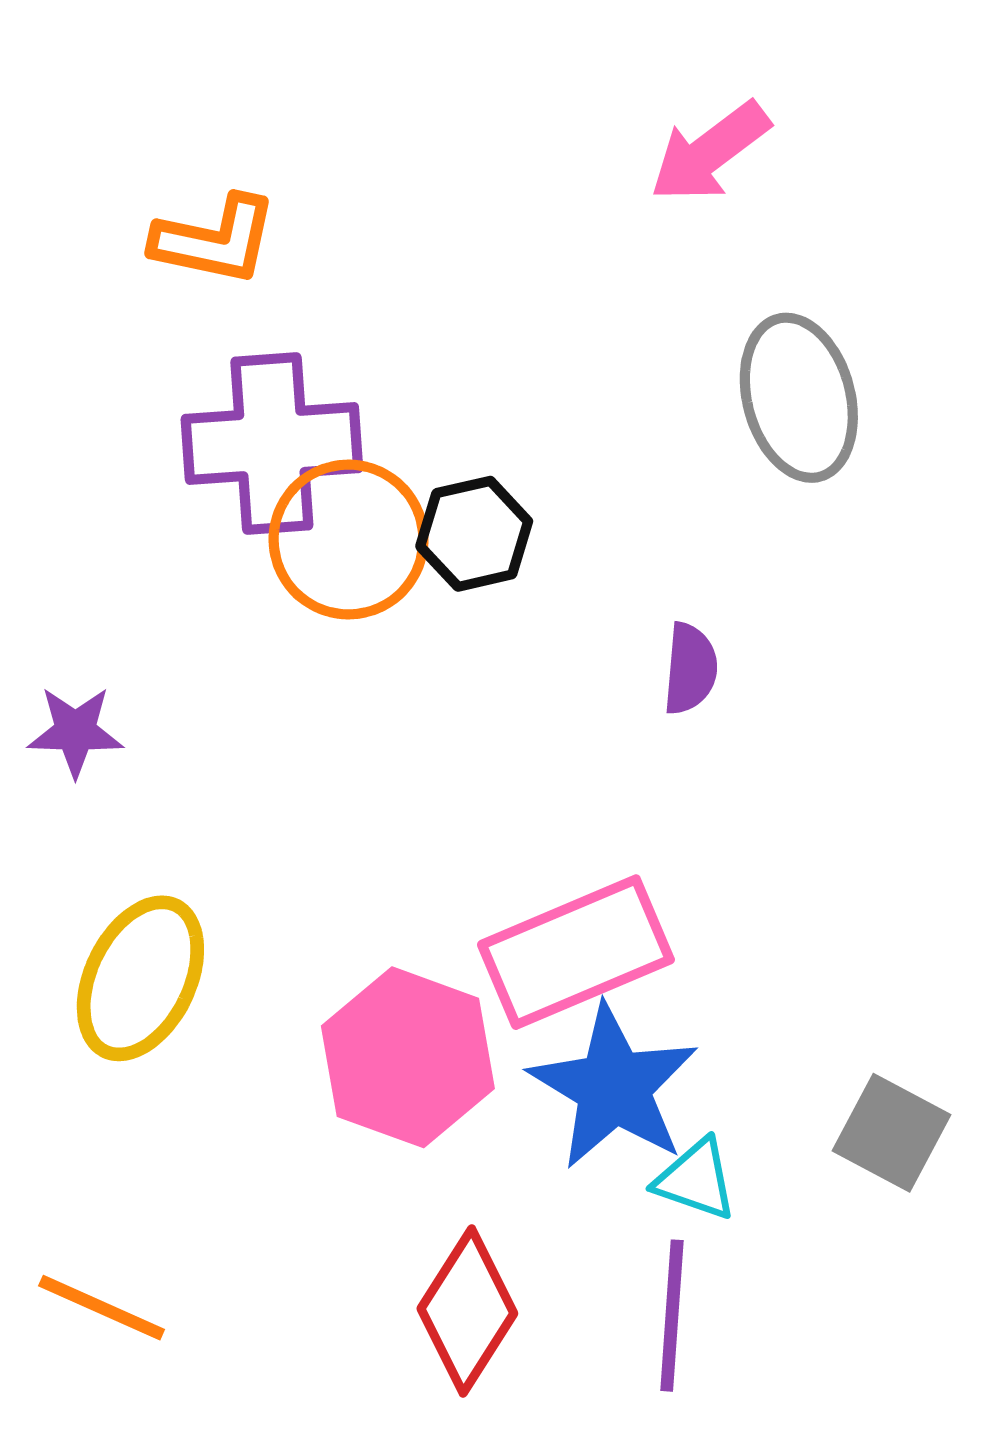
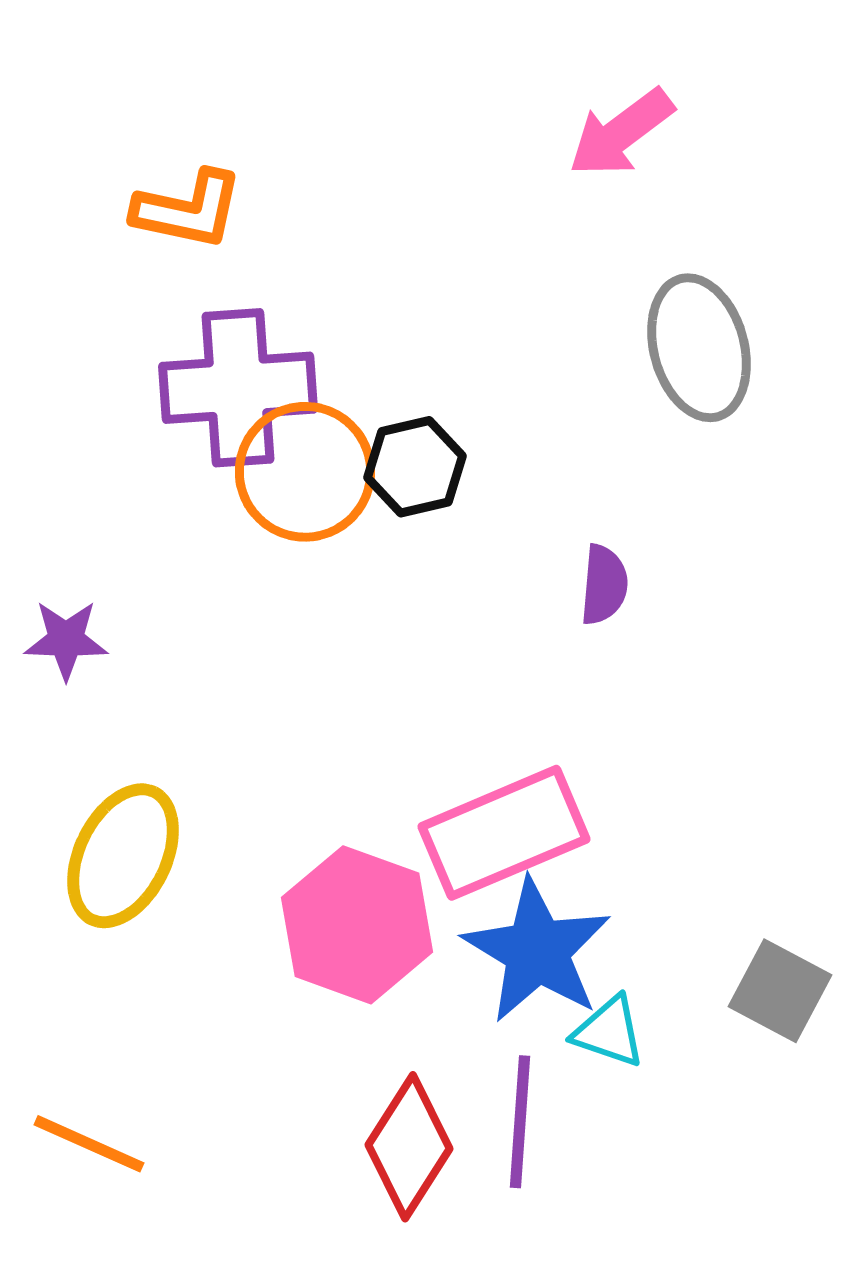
purple line: (672, 1316) -> (520, 1122), moved

